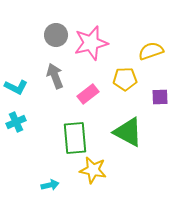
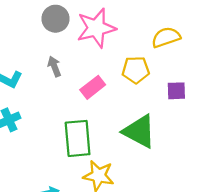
gray arrow: (55, 76) -> (54, 66), size x0.7

